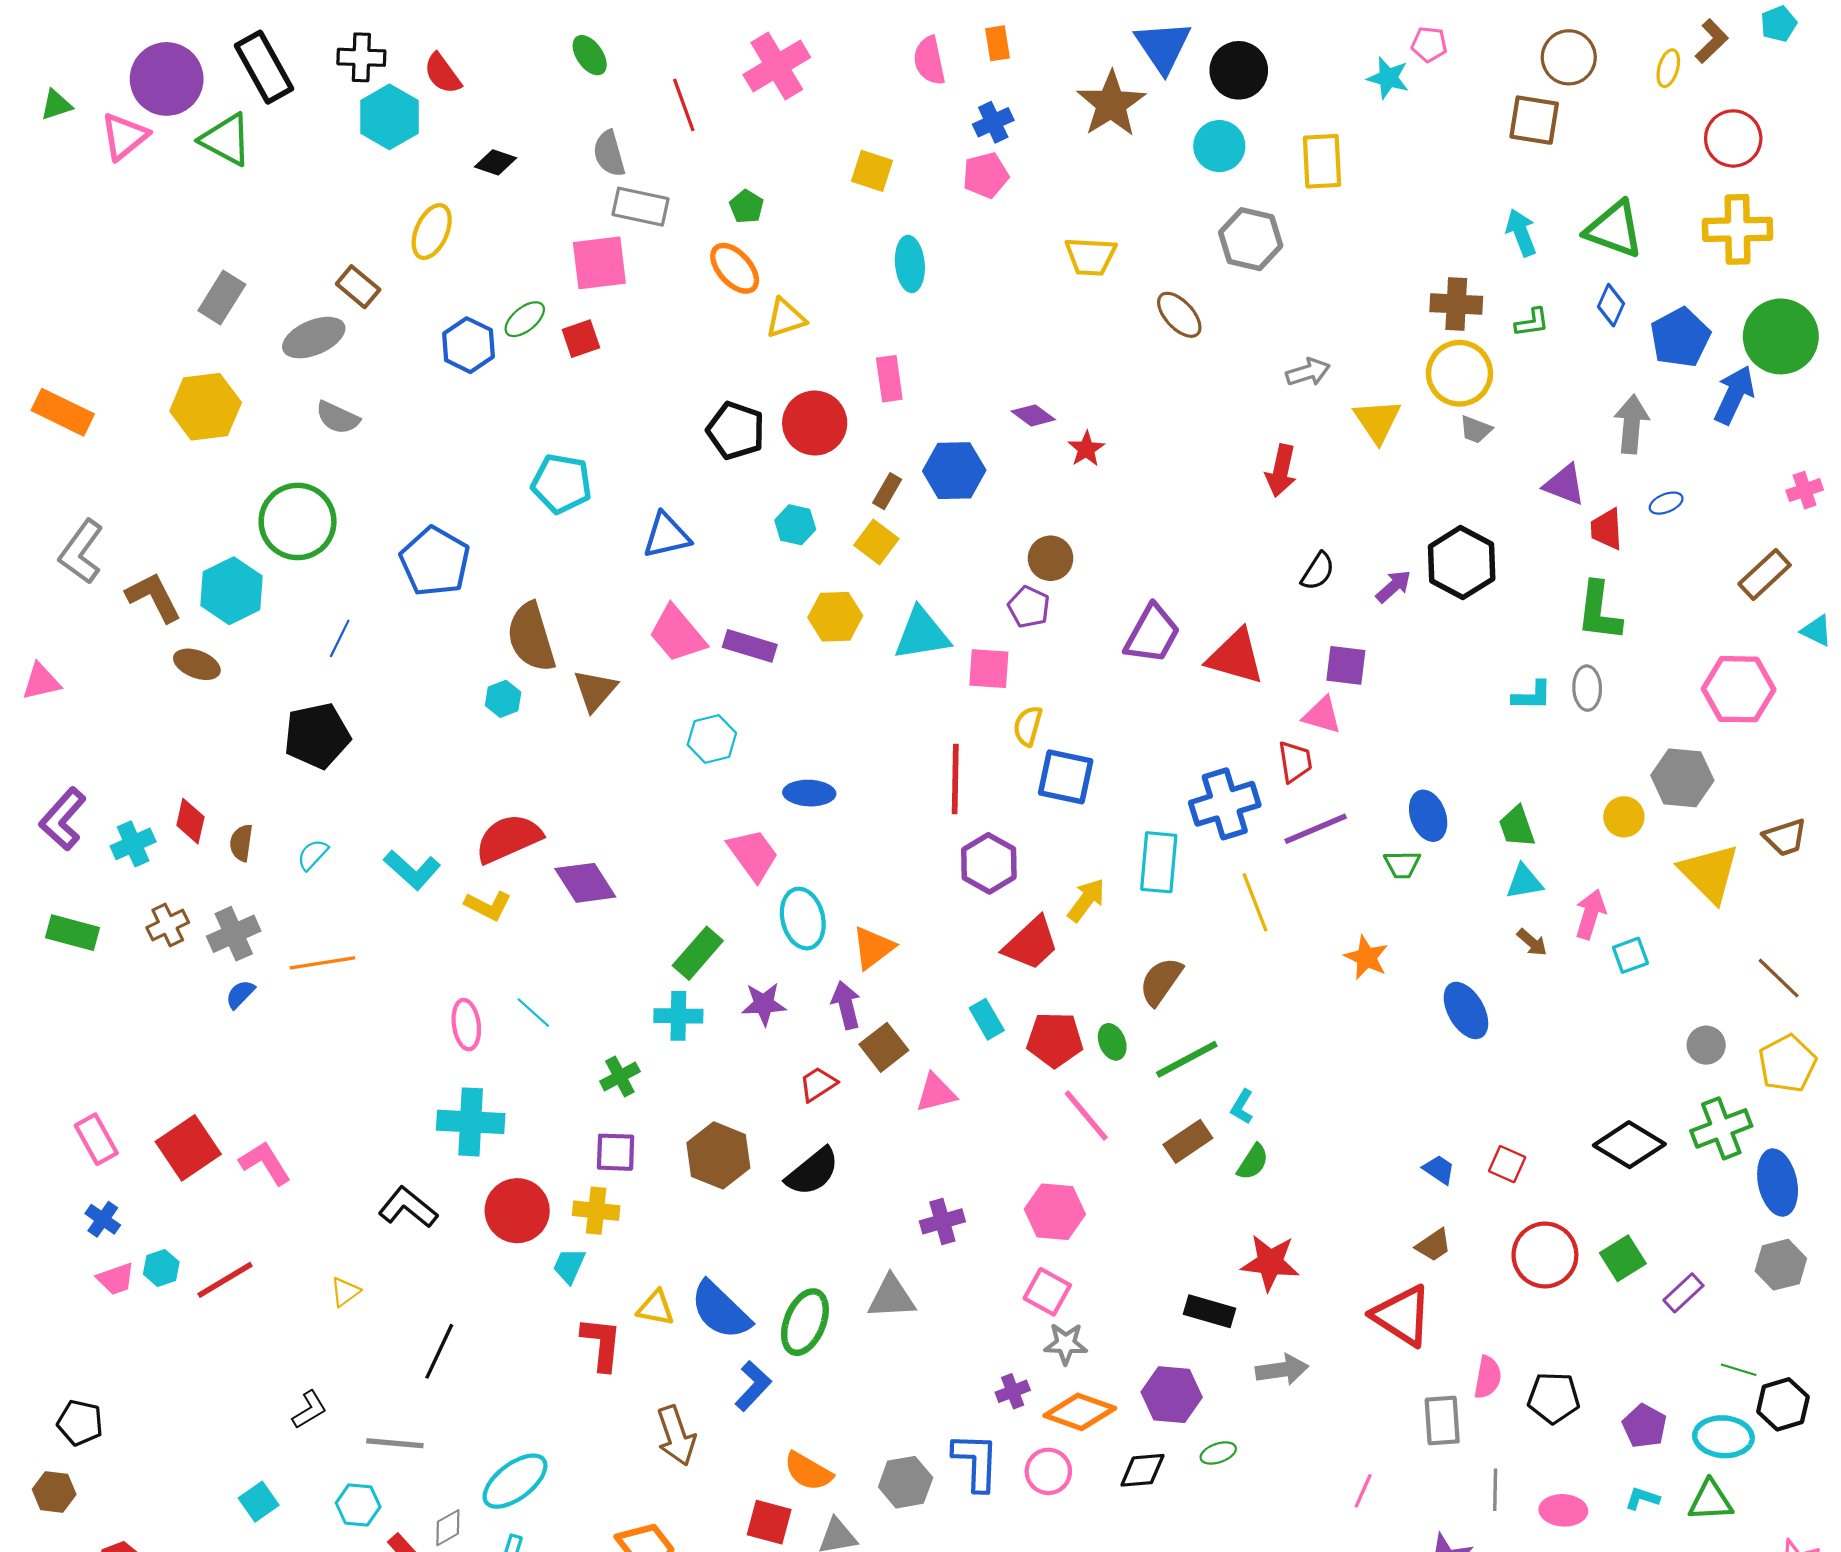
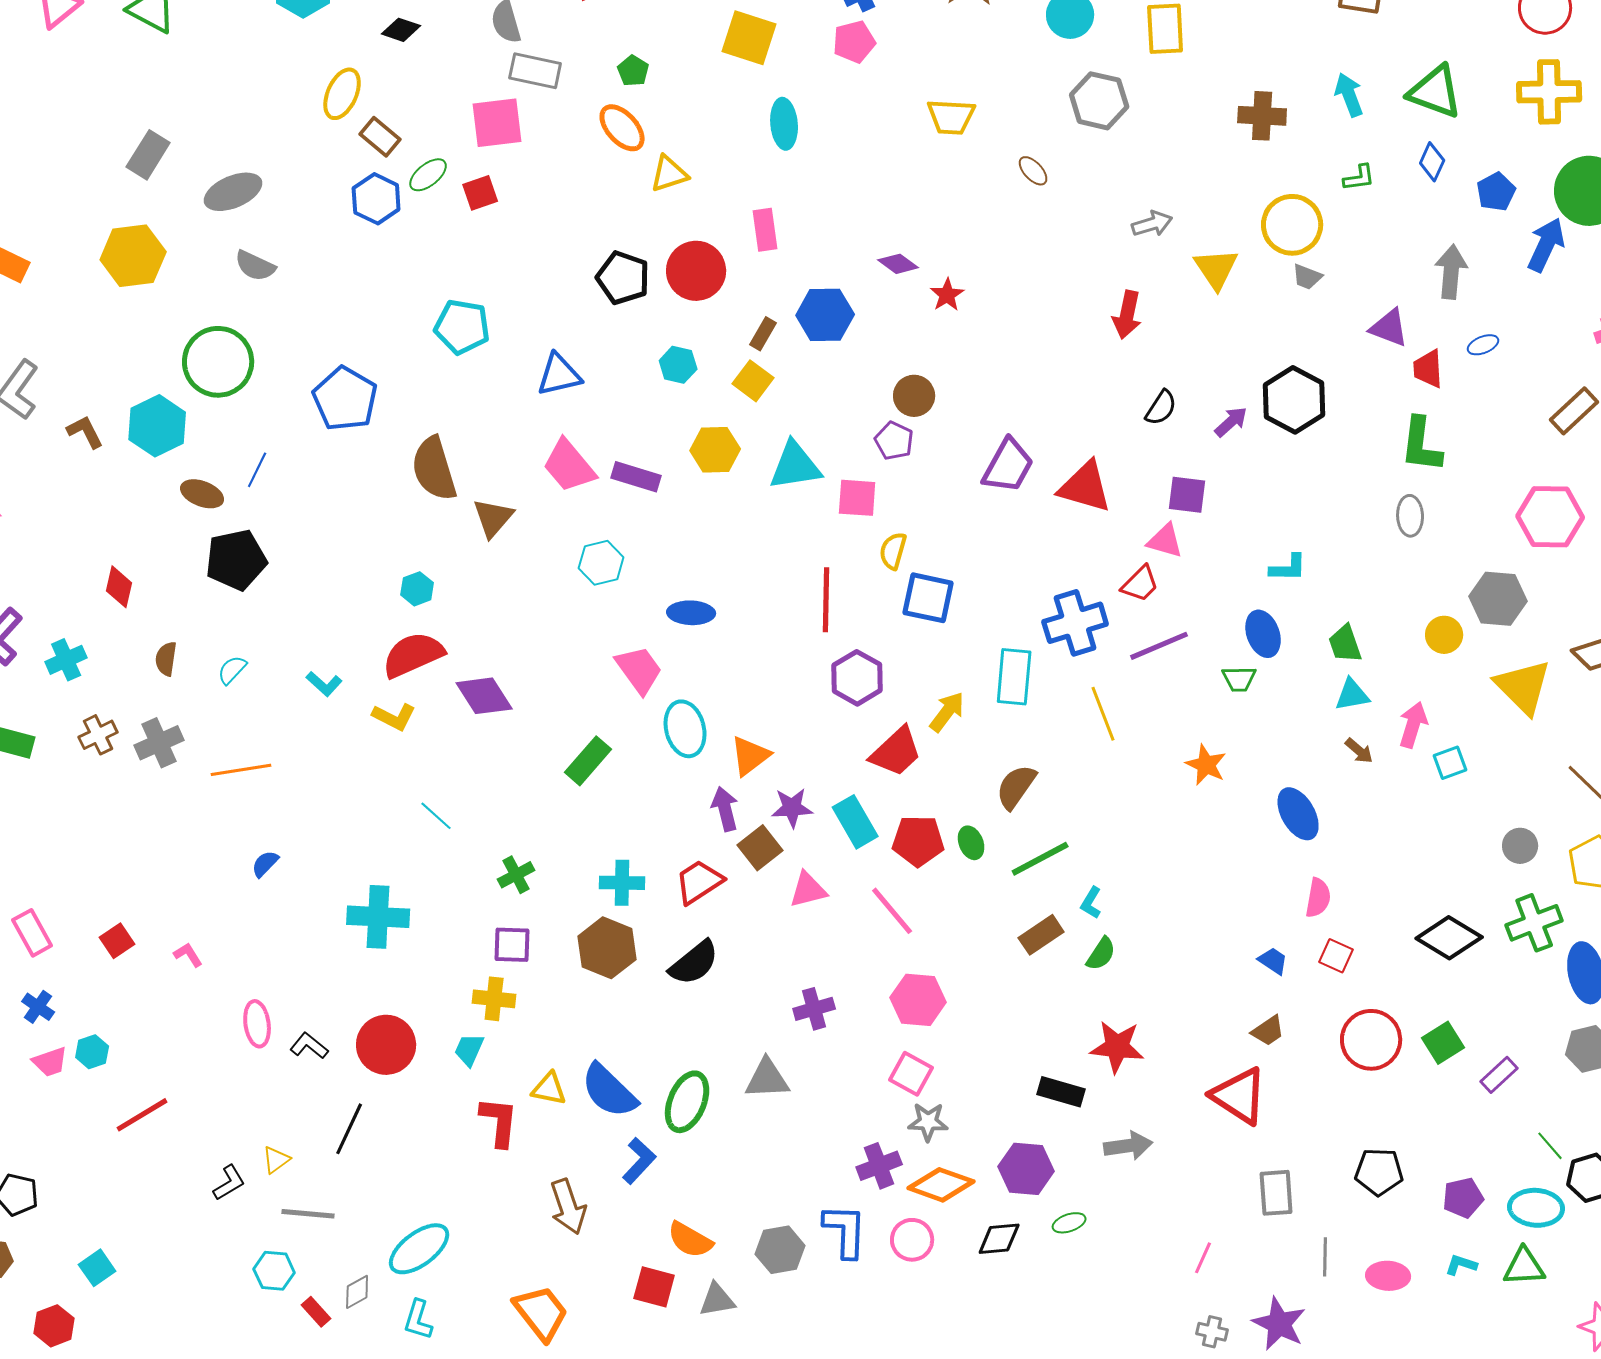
yellow square: (872, 171) -> (749, 38), size x1.4
brown rectangle: (358, 287) -> (380, 137), moved
brown cross: (1456, 304) -> (1262, 116), moved
brown ellipse: (1179, 315) -> (1033, 171), size x0.7
blue pentagon: (1680, 338) -> (1496, 192), size x0.7
brown L-shape: (154, 597) -> (85, 432), size x0.7
brown ellipse: (197, 664) -> (202, 494), moved
cyan L-shape: (1532, 696) -> (1288, 568), moved
cyan hexagon: (503, 699) -> (417, 589), moved
red trapezoid: (1295, 762) -> (1140, 584), turned 54
red diamond: (190, 821) -> (119, 587), moved
cyan L-shape: (412, 870) -> (324, 684), size x0.7
blue semicircle: (240, 994) -> (265, 864), moved
purple star: (764, 1004) -> (792, 808), moved
cyan cross: (678, 1016) -> (622, 883), moved
cyan rectangle: (987, 1019) -> (855, 822), size x1.4
pink ellipse: (466, 1025) -> (257, 1024), moved
red trapezoid: (818, 1084) -> (699, 882), size x1.4
pink line: (1086, 1115) -> (892, 911), moved
red square: (188, 1148) -> (117, 941), size x0.6
pink L-shape: (265, 1163) -> (188, 955), size x0.6
black L-shape: (408, 1207) -> (309, 1046), moved, size x0.7
red circle: (517, 1211) -> (386, 1045), moved
red line: (225, 1280) -> (142, 1115), moved
yellow triangle: (345, 1292) -> (276, 1160), moved
green line: (1739, 1370) -> (1550, 1146), turned 32
pink semicircle: (1488, 1377) -> (1318, 898), moved
purple cross: (1013, 1391) -> (879, 1166), size x1.4
purple pentagon: (1644, 1426) -> (1463, 1198), turned 30
cyan square: (259, 1502) -> (97, 1268), moved

